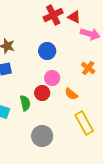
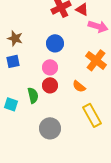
orange cross: (88, 68) -> (96, 60), size x1.5
pink circle: (52, 78) -> (50, 67), moved

